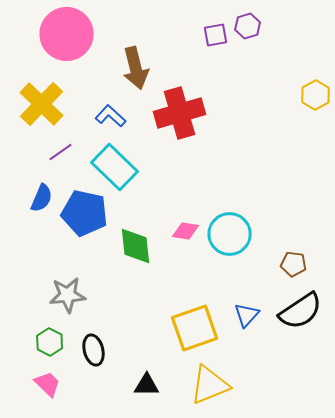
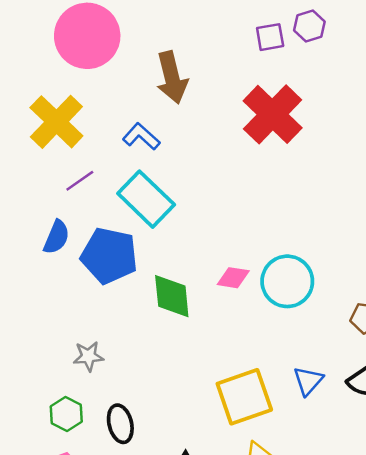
red cross: (180, 113) -> (273, 114), moved, turned -30
gray star: (68, 295) -> (88, 356), size x0.7

